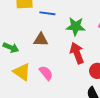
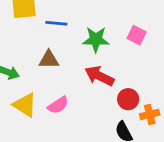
red arrow: (77, 53) -> (99, 76), turned -40
pink semicircle: (46, 73) -> (58, 105), turned 98

